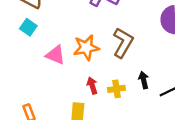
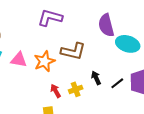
brown L-shape: (123, 43) -> (73, 51), turned 85
pink triangle: (55, 55) -> (19, 60), moved

